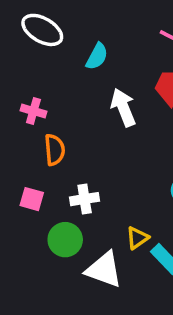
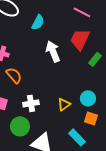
orange semicircle: (55, 150) -> (14, 75), turned -36
yellow triangle: (137, 238) -> (64, 104), moved

